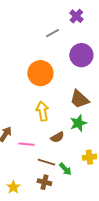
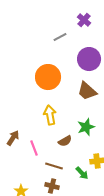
brown trapezoid: (79, 99) -> (87, 91), moved
pink line: (26, 144) -> (34, 148), turned 63
green arrow: (65, 169) -> (82, 173), moved

